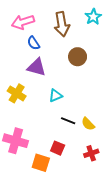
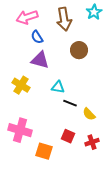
cyan triangle: (55, 96) -> (58, 87), turned 32
black line: (68, 121) -> (70, 103), moved
red square: (58, 148) -> (68, 136), moved

